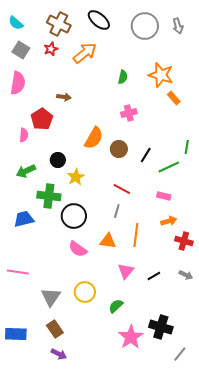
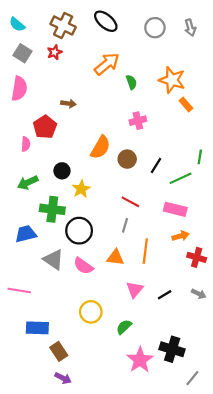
gray circle: (145, 26) -> (155, 28), size x0.7
orange arrow: (85, 53) -> (107, 64), moved
green semicircle: (123, 77) -> (131, 82), turned -32
pink rectangle: (164, 196) -> (175, 209), size x1.5
gray triangle: (51, 297) -> (53, 260), moved, turned -30
blue rectangle: (16, 334) -> (37, 328), moved

